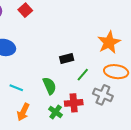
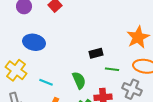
green line: (83, 75) -> (112, 69), turned 56

